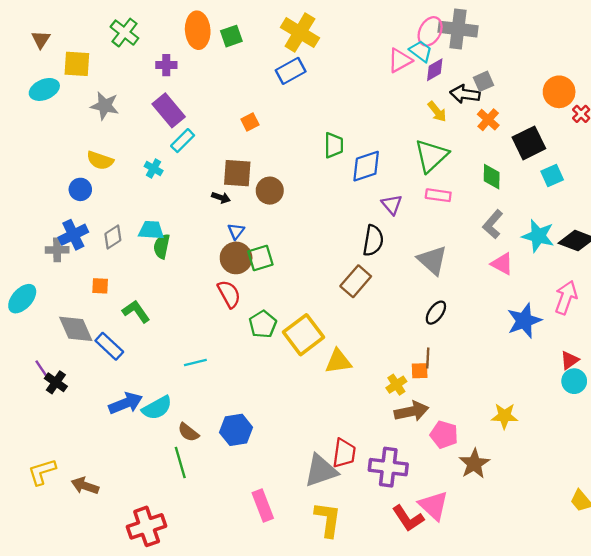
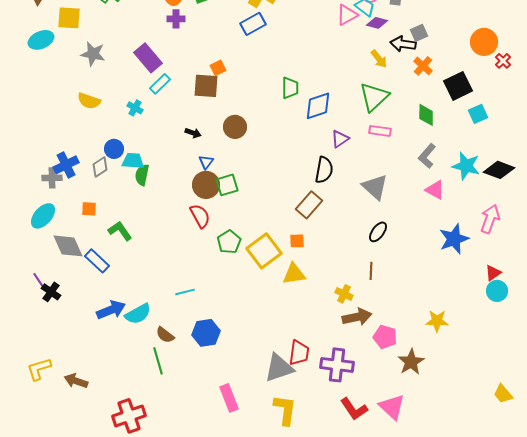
purple cross: (166, 65) -> (176, 19), moved
purple diamond: (435, 70) -> (377, 23), turned 45
brown square: (237, 173) -> (206, 86), moved
blue circle: (80, 189) -> (114, 149), moved
purple triangle: (392, 205) -> (340, 139), turned 36
cyan ellipse: (22, 299) -> (43, 216), moved
cyan line: (195, 363) -> (185, 292), moved
orange square: (420, 371) -> (297, 241), moved
yellow cross: (396, 385) -> (344, 294), turned -30
pink triangle: (434, 505) -> (392, 407), moved

